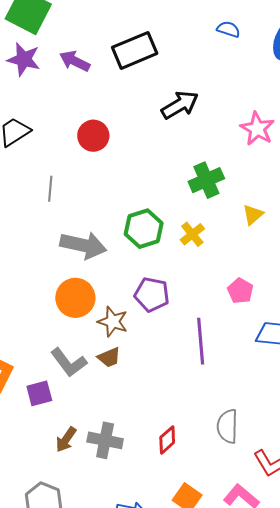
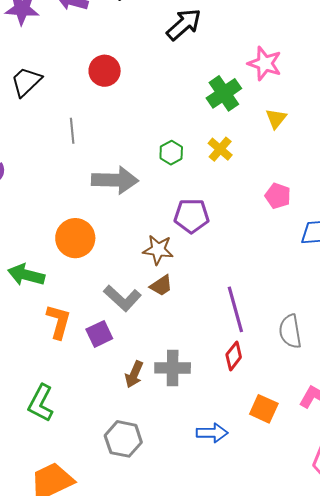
pink star: (257, 129) -> (265, 64), moved
green hexagon: (144, 229) -> (171, 153), size x0.6
orange circle: (75, 298) -> (75, 238), moved
purple line: (201, 341) -> (235, 309), moved

